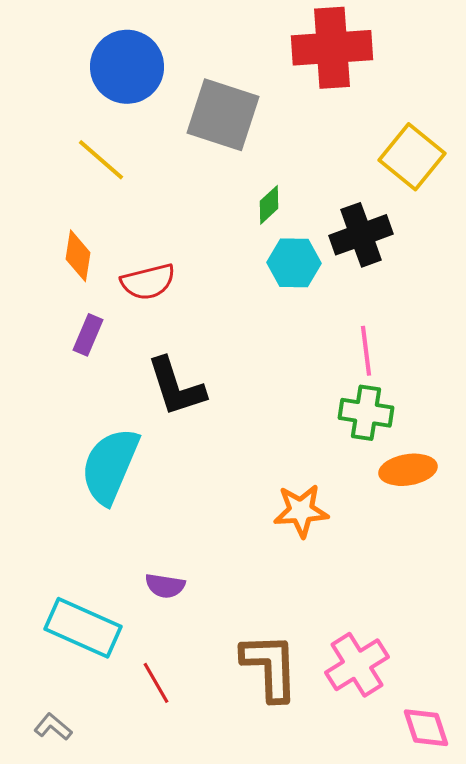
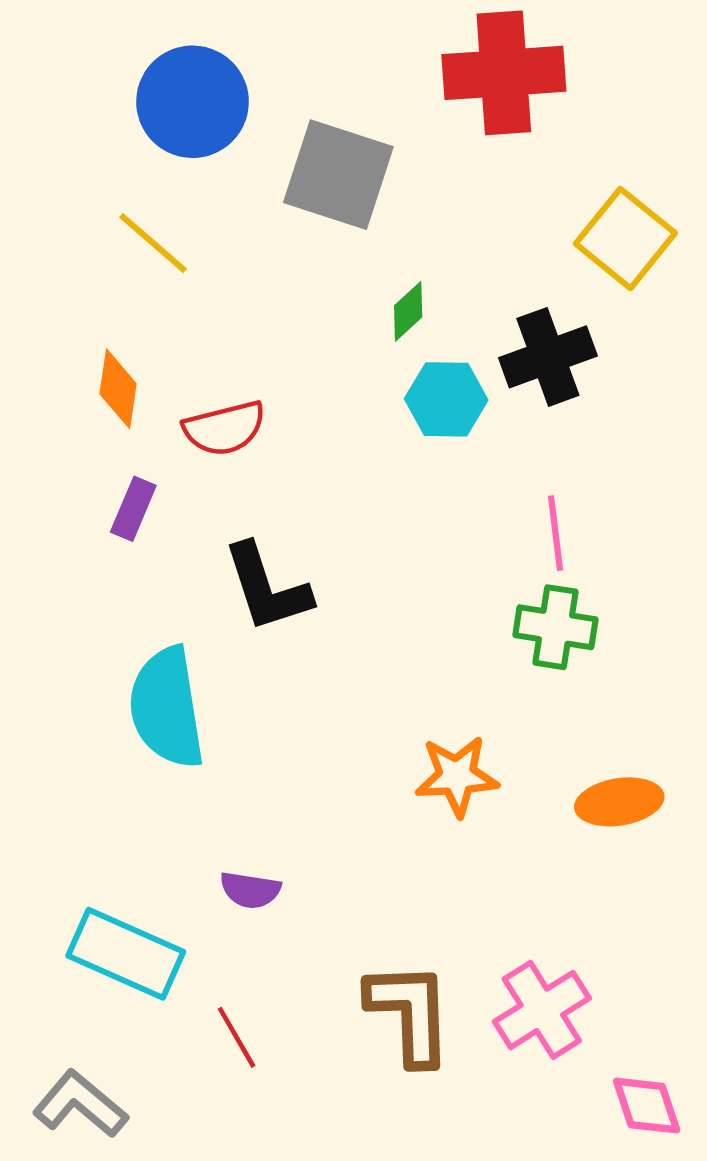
cyan semicircle: (110, 466) -> (167, 708), turned -32
orange ellipse: (408, 470) -> (619, 802), moved
gray L-shape: (53, 727) -> (80, 1104), size x1.6

